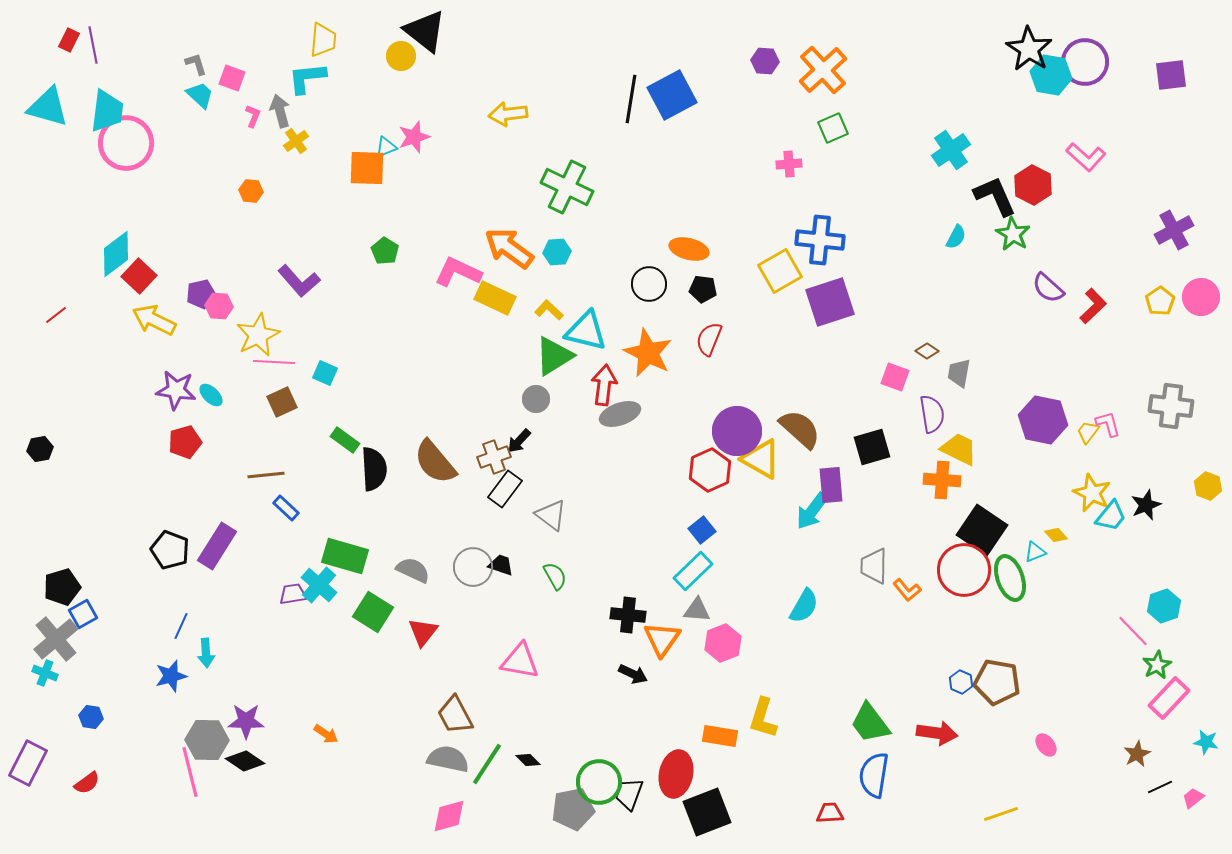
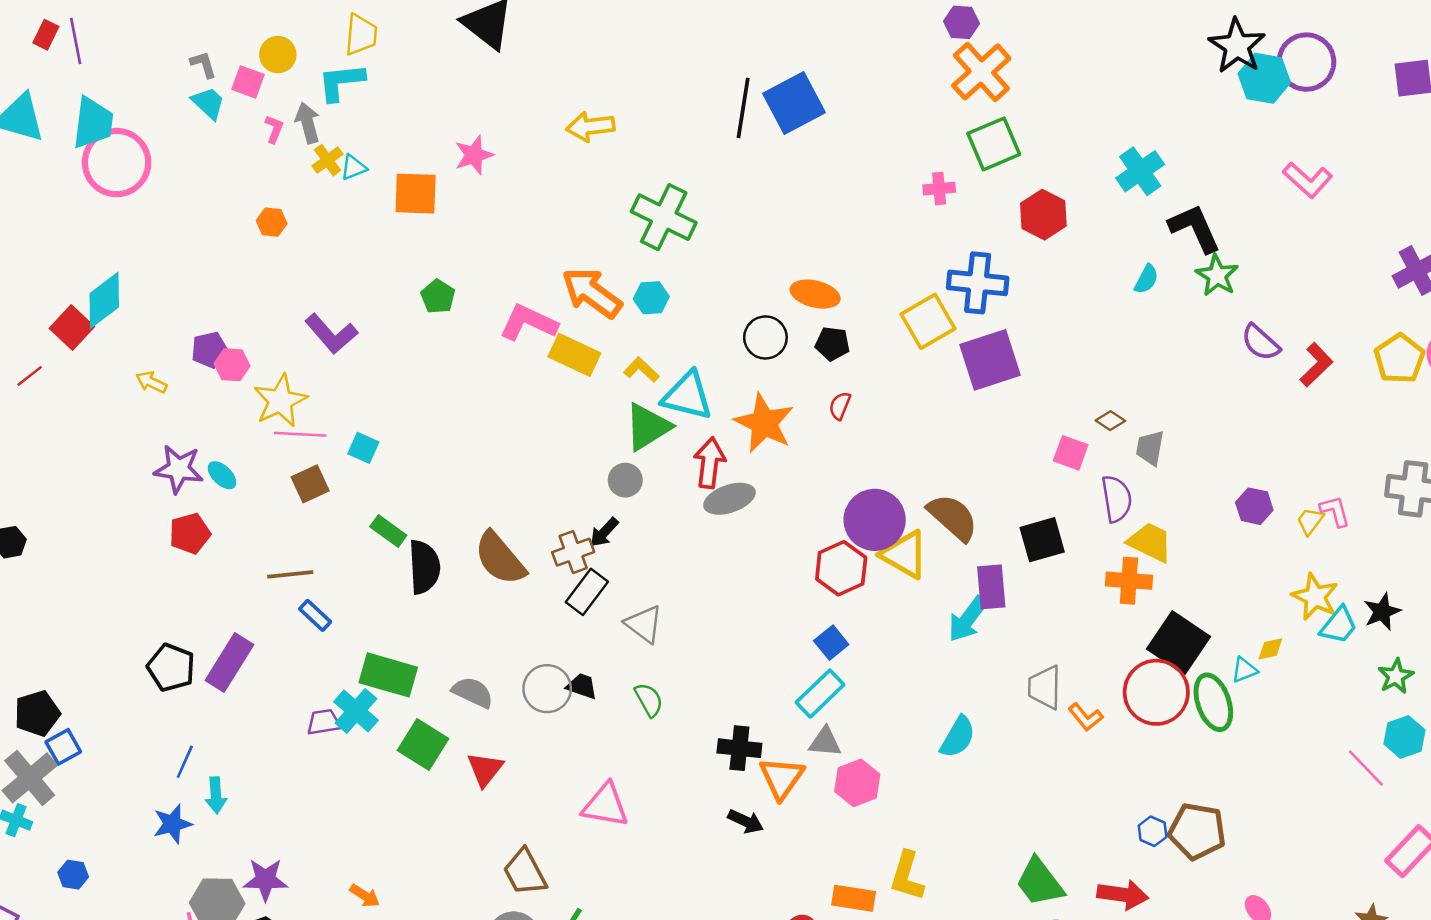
yellow circle: (401, 56) -> (278, 55), moved
purple hexagon: (765, 61) -> (961, 22), moved
green square: (833, 128) -> (994, 144), size x1.4
cyan triangle: (386, 147) -> (354, 167), moved
red hexagon: (1033, 185) -> (1043, 215), moved
red square: (139, 276) -> (72, 328), moved
yellow pentagon: (1160, 301) -> (1399, 359), size x1.4
yellow arrow: (154, 320) -> (151, 382), size x0.6
red semicircle: (709, 339) -> (840, 406), size x0.7
purple hexagon: (1043, 420) -> (1254, 506), size x0.6
yellow diamond: (1056, 535) -> (1270, 649), turned -60
green star: (1157, 665) -> (1396, 676), moved

